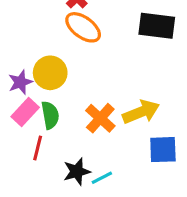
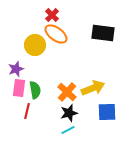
yellow circle: (50, 73) -> (35, 45), moved
pink rectangle: (25, 112) -> (19, 88), turned -36
black star: (77, 172) -> (69, 113), moved

